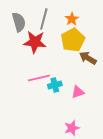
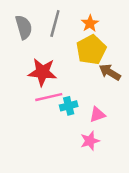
red star: (35, 42) -> (42, 72), moved
pink star: (72, 128) -> (90, 141), moved

